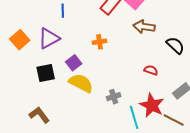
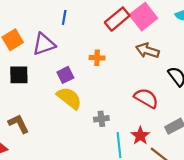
red semicircle: (151, 70) -> (146, 98), size x1.6
black square: (46, 73) -> (19, 75), moved
red star: (152, 105) -> (140, 136), size x0.7

